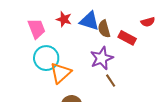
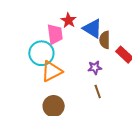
pink trapezoid: (37, 29) -> (55, 34), moved
purple star: (102, 58) -> (95, 68), size x0.6

